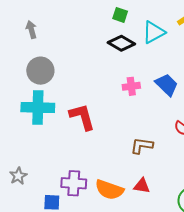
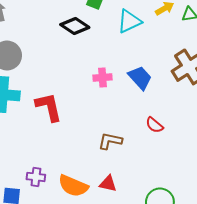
black diamond: (121, 43) -> (75, 26), moved
purple cross: (74, 183) -> (36, 177), size x0.7

